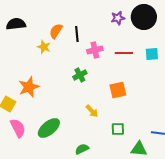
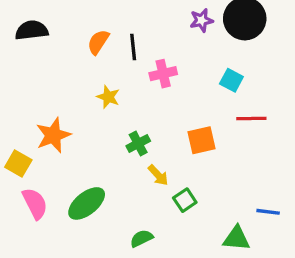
yellow star: (44, 47) -> (108, 97), moved
red line: (124, 53) -> (251, 119), moved
cyan square: (152, 54) -> (231, 80), moved, turned 32
green cross: (80, 75) -> (138, 144), moved
green square: (118, 129) -> (185, 200), moved, turned -32

